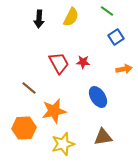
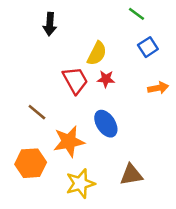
yellow semicircle: (71, 17) -> (97, 53), moved
blue ellipse: (98, 97) -> (106, 124), moved

